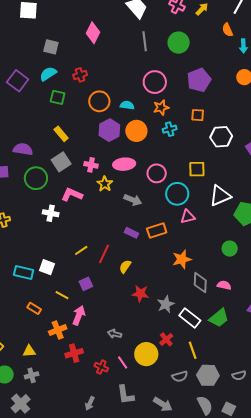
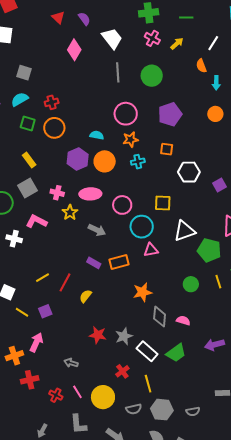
pink diamond: (93, 33) -> (74, 50), moved
orange circle: (99, 101) -> (54, 128), moved
red star: (140, 294) -> (98, 335), moved
yellow line: (62, 295) -> (22, 312), moved
yellow circle: (146, 354) -> (103, 397), moved

